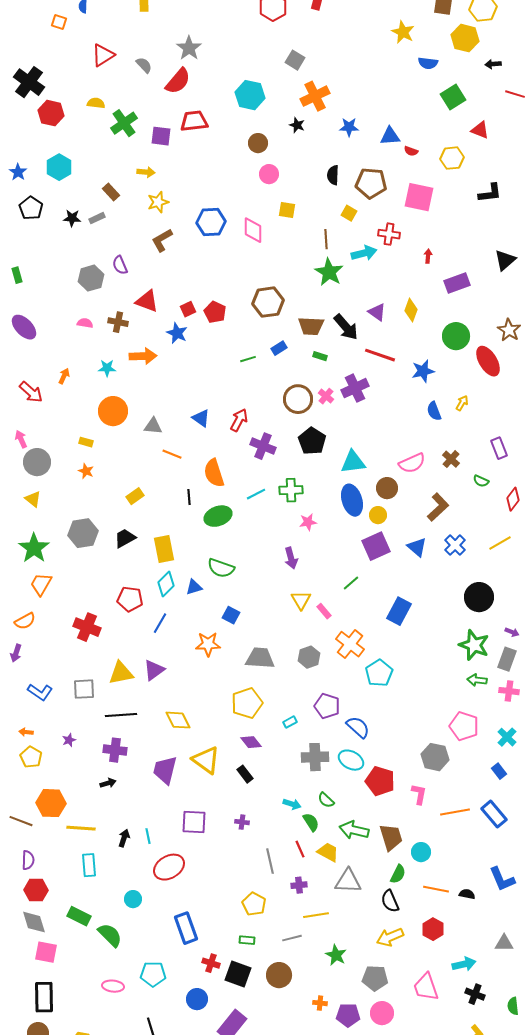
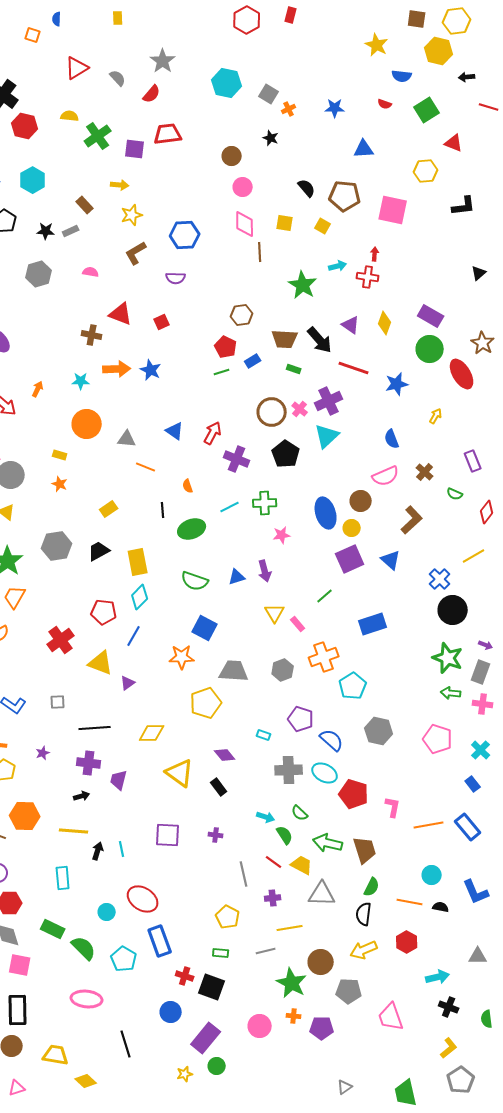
gray square: (295, 60) -> (269, 94), moved
red semicircle: (178, 81) -> (152, 94), size x0.7
cyan hexagon: (250, 95) -> (227, 83), moved
orange cross: (315, 96) -> (289, 109), size x0.5
blue star: (349, 127) -> (335, 108), moved
red semicircle: (411, 151) -> (385, 104), moved
black semicircle: (333, 175) -> (307, 188), turned 138
yellow square: (287, 210) -> (285, 223), moved
pink diamond: (253, 230) -> (245, 224), moved
red cross: (389, 234) -> (368, 277), moved
brown line: (326, 239) -> (260, 252), moved
cyan arrow: (364, 253) -> (338, 266), size x0.7
red arrow: (428, 256) -> (375, 254), moved
black triangle: (505, 260) -> (479, 273), size x0.7
purple semicircle: (120, 265) -> (176, 278), moved, turned -66
gray hexagon: (91, 278) -> (39, 274), moved
purple rectangle: (457, 283) -> (431, 316), moved, turned 50
brown hexagon: (268, 302) -> (242, 315), size x0.7
red pentagon: (215, 312) -> (226, 347), moved
pink semicircle: (85, 323) -> (91, 272), moved
blue star: (177, 333) -> (151, 370), moved
blue semicircle: (434, 411) -> (392, 439), moved
cyan triangle: (353, 462) -> (327, 436), moved, turned -36
orange semicircle: (214, 473) -> (188, 486), size x0.5
blue cross: (455, 545) -> (440, 579), moved
blue triangle: (194, 587) -> (237, 577), moved
blue rectangle: (399, 611) -> (373, 624), turned 44
blue square: (231, 615) -> (205, 628), size x1.4
red cross: (87, 627) -> (61, 640), turned 32
orange cross: (350, 644) -> (324, 657), turned 32
purple triangle: (154, 670) -> (128, 683), size x0.7
yellow triangle: (121, 673) -> (101, 663), moved, turned 32
gray square: (84, 689) -> (58, 702), size x0.7
yellow pentagon: (247, 703) -> (206, 703), moved
yellow diamond: (178, 720) -> (152, 733), turned -64
cyan rectangle: (290, 722) -> (264, 735), turned 48
gray hexagon: (435, 757) -> (379, 731), moved
purple trapezoid: (165, 770) -> (119, 780), moved, size x0.7
yellow line: (81, 828) -> (74, 831), moved
red line: (300, 849) -> (274, 862), turned -30
cyan circle: (421, 852) -> (432, 875), moved
red ellipse: (169, 867) -> (143, 899), moved, turned 64
black semicircle: (390, 901) -> (364, 914), turned 30
green star: (336, 955) -> (292, 983), moved, size x1.4
cyan pentagon: (153, 974) -> (124, 959), moved, turned 30
brown circle: (279, 975) -> (321, 962), moved
pink ellipse: (113, 986) -> (87, 999), size x1.4
pink trapezoid: (426, 987) -> (391, 1017), moved
pink circle: (382, 1013) -> (260, 1026), moved

